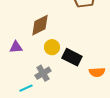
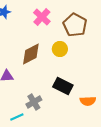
yellow circle: (52, 47) -> (60, 49), moved

